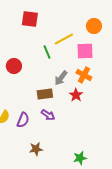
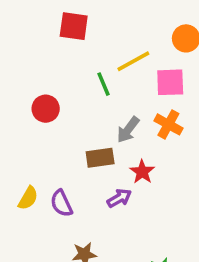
red star: (76, 95) -> (142, 172), moved
purple arrow: (48, 115) -> (119, 198), moved, turned -64
purple semicircle: (23, 120) -> (61, 203), turned 133

